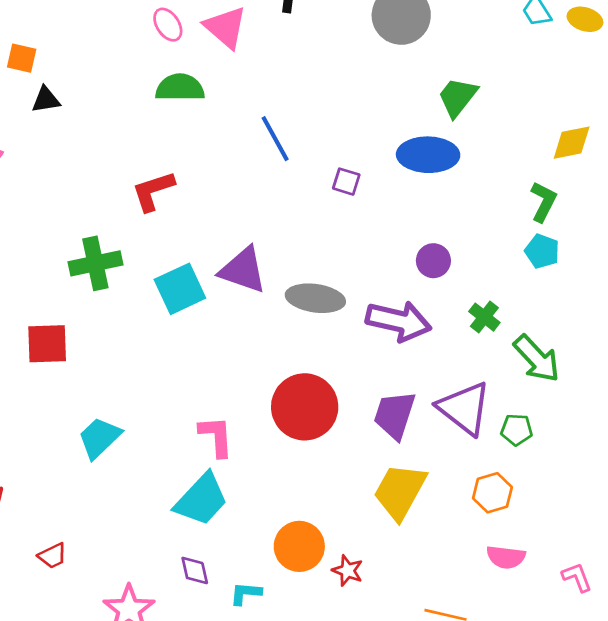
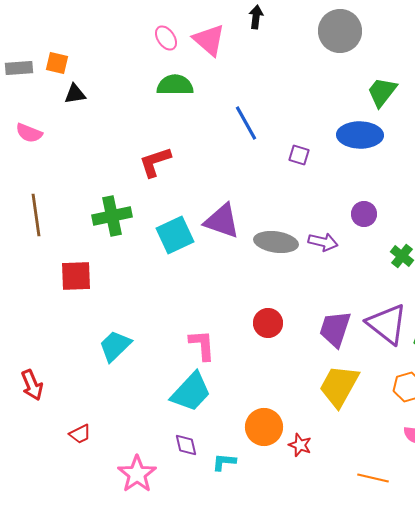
purple arrow: (399, 321) -> (323, 242), moved, size x0.6
red circle: (305, 407) -> (268, 323), size x0.6

